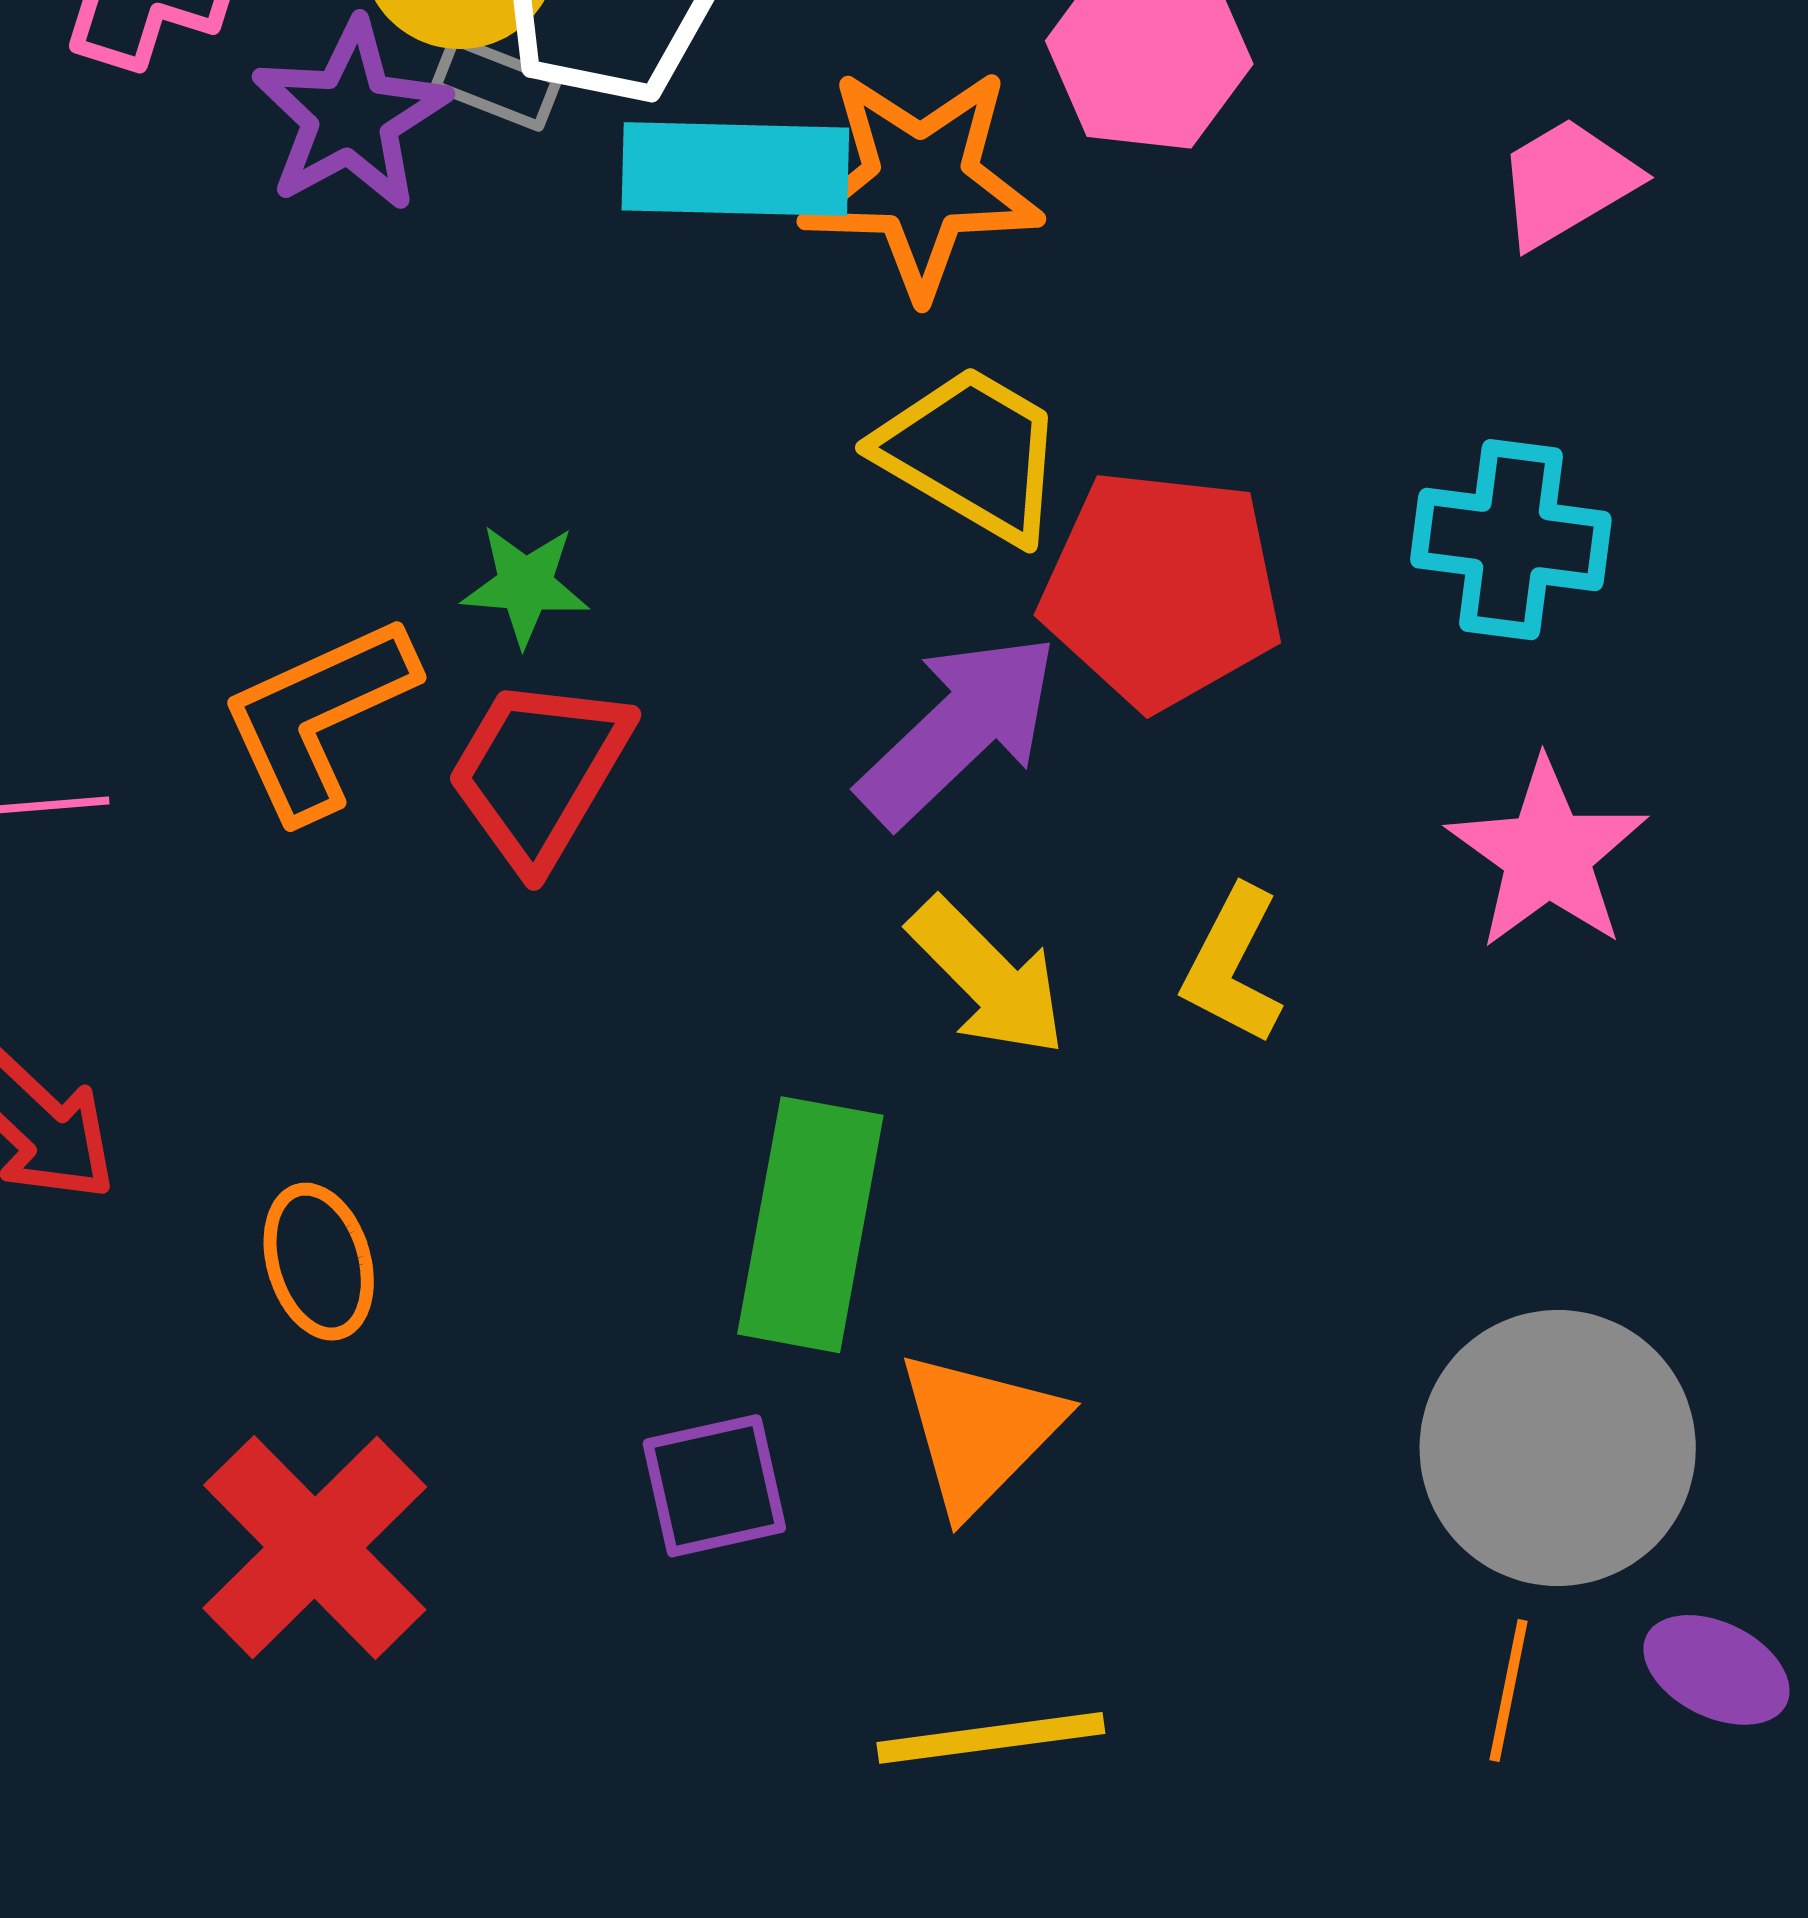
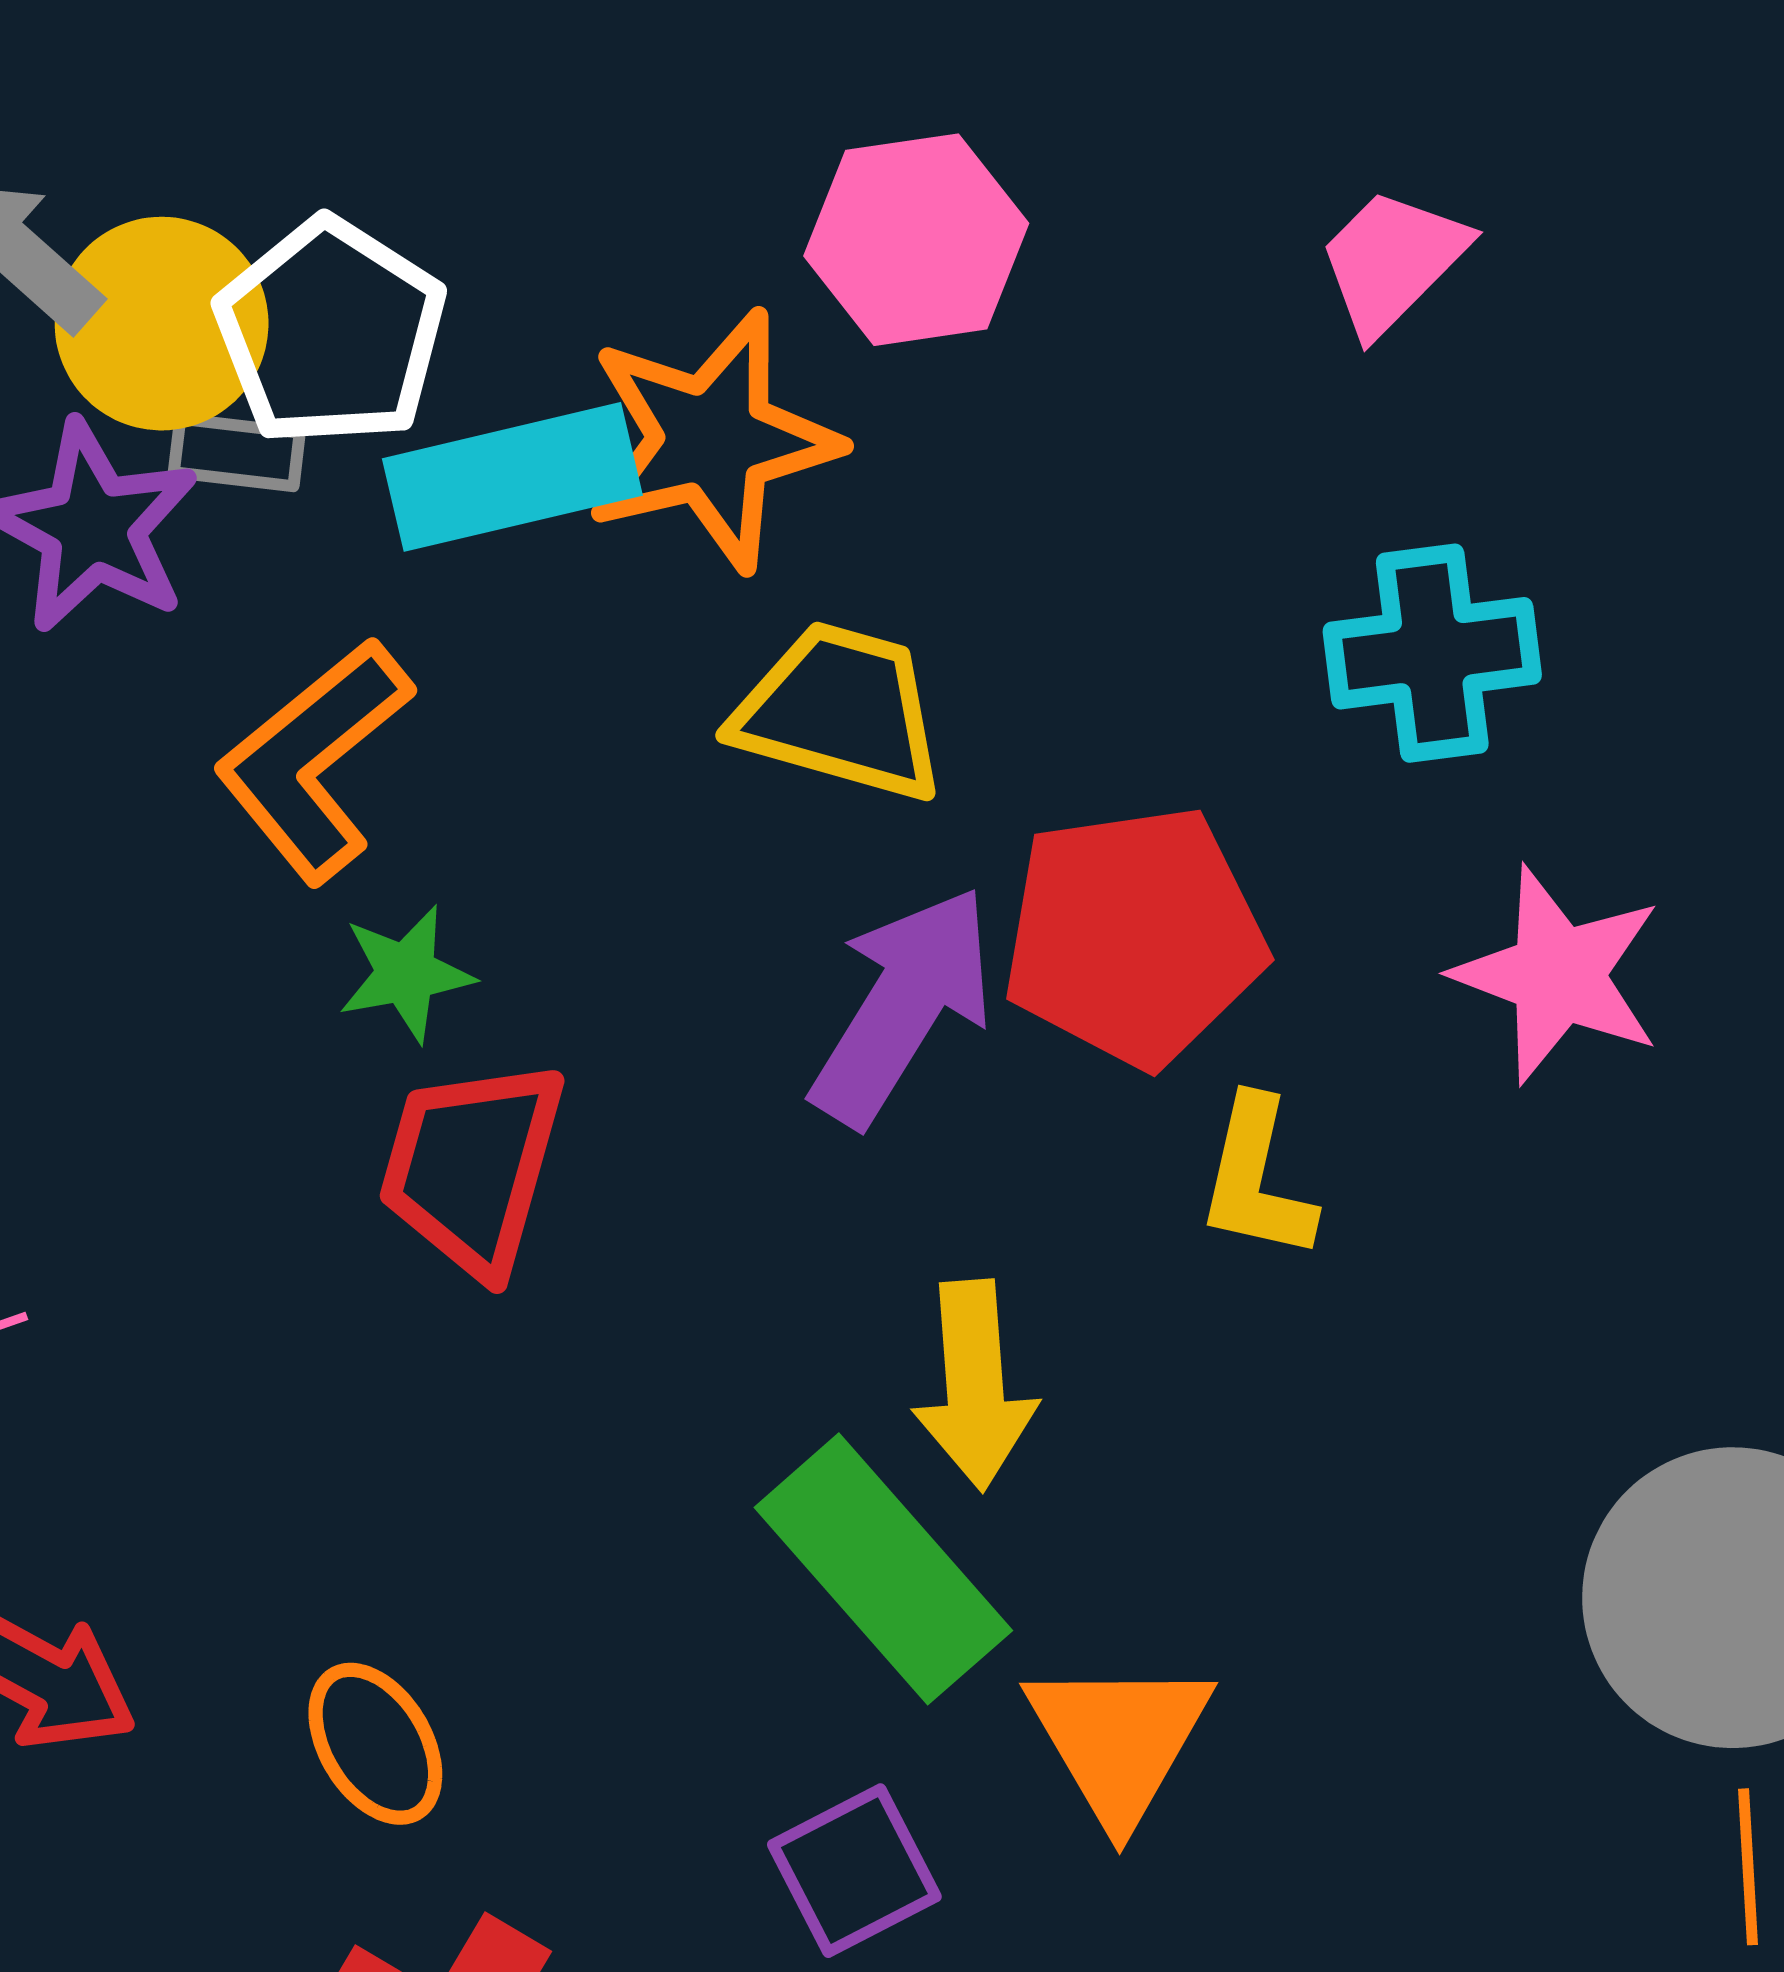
red pentagon: (1162, 589) -> (1134, 936), moved
orange L-shape: (318, 717) -> (314, 760), moved
yellow arrow: (987, 977) -> (975, 1385), moved, turned 55
green rectangle: (810, 1225) -> (883, 1569), turned -37

